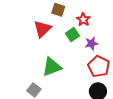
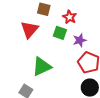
green square: (72, 35) -> (60, 33), turned -32

